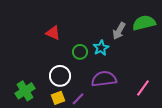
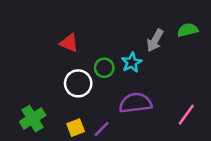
green semicircle: (144, 23) -> (188, 30), size x0.7
white circle: (60, 76) -> (78, 83), moved

